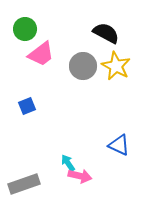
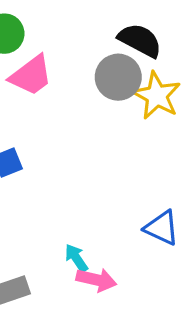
gray circle: (83, 66) -> (118, 77), moved

